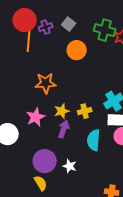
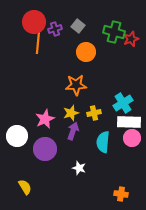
orange star: (46, 83) -> (76, 85), moved
purple circle: (45, 161) -> (45, 149), moved
yellow semicircle: (41, 183) -> (25, 187), moved

